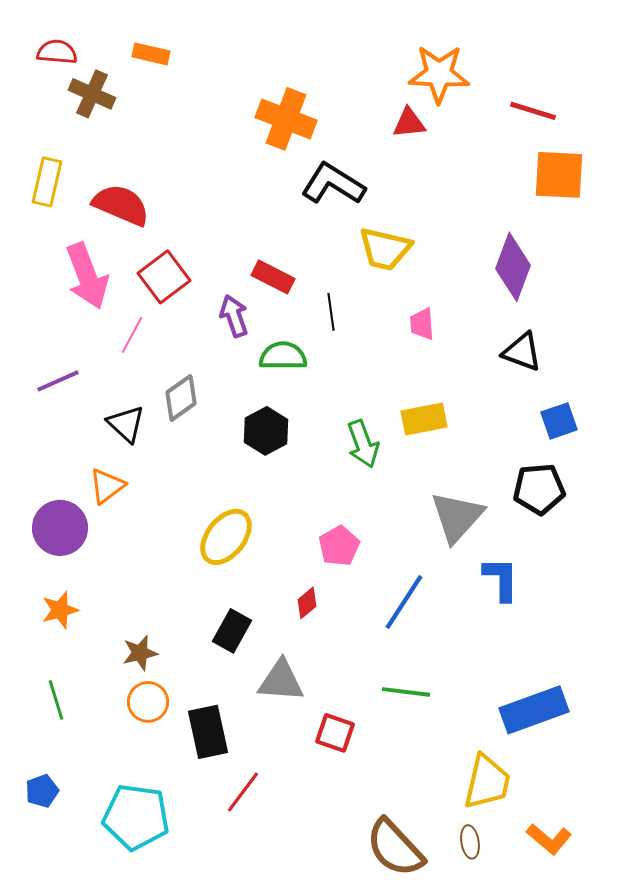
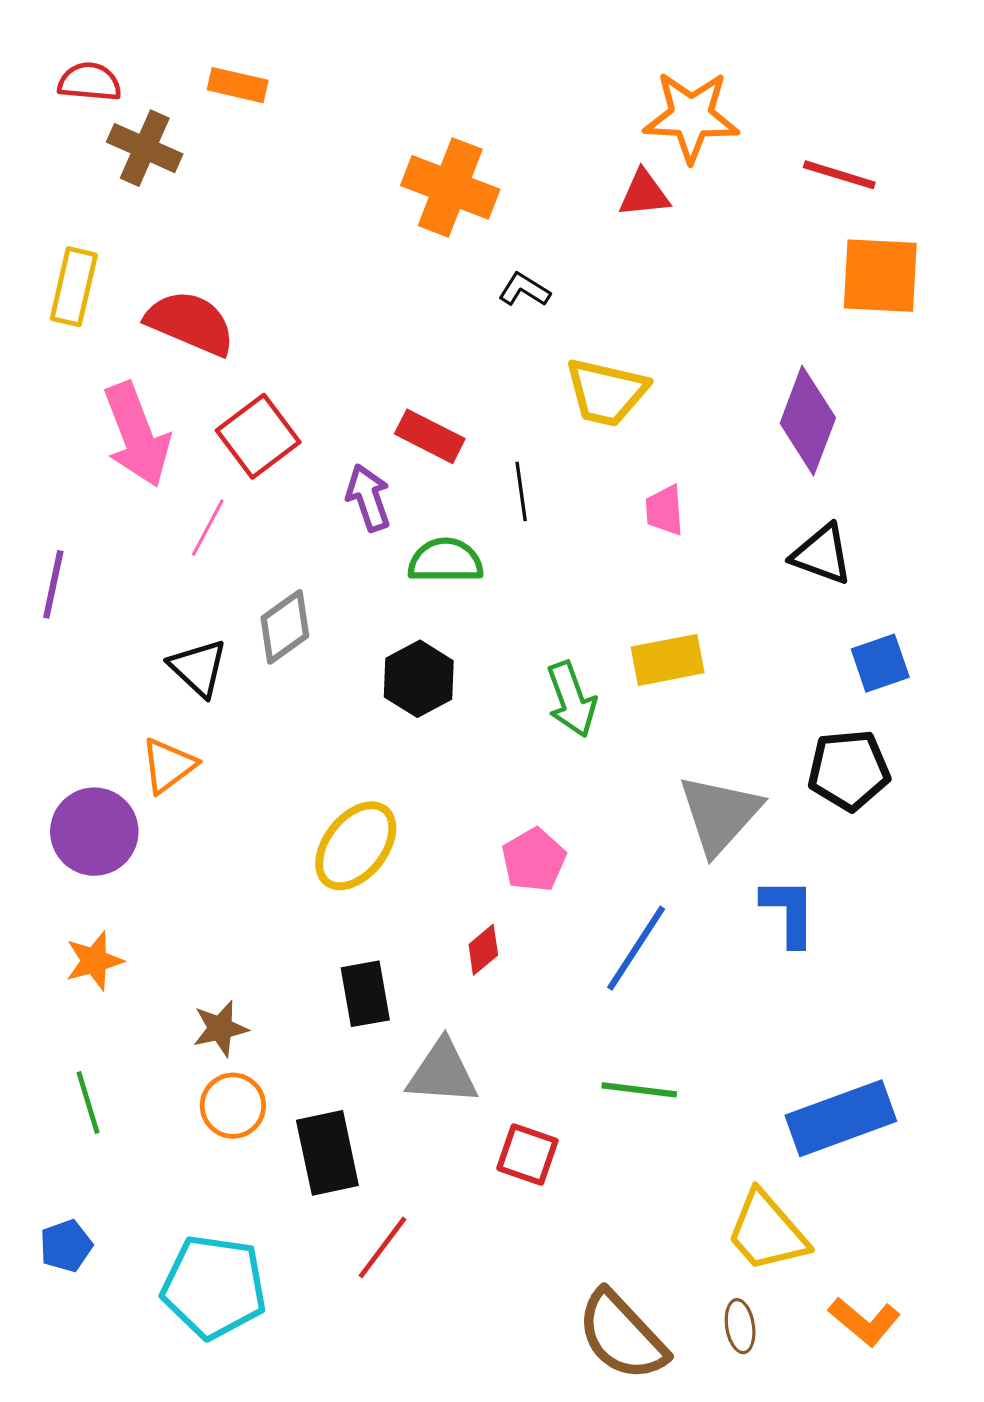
black L-shape: (333, 184) -> (524, 290), size x0.5
purple line: (58, 381) -> (53, 584), moved, turned -54
black rectangle: (232, 631) -> (365, 994), turned -39
yellow trapezoid: (487, 782) -> (767, 1232), turned 126

